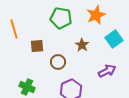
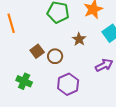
brown square: (37, 46) -> (37, 51), moved, turned -32

